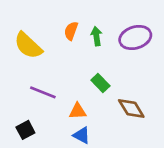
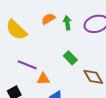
orange semicircle: (71, 31) -> (48, 19), turned 40
orange triangle: (78, 111) -> (43, 79), moved

